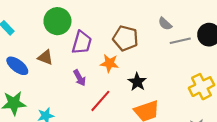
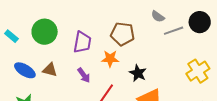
green circle: (57, 21) -> (45, 32), moved
brown triangle: (45, 57) -> (50, 70), moved

